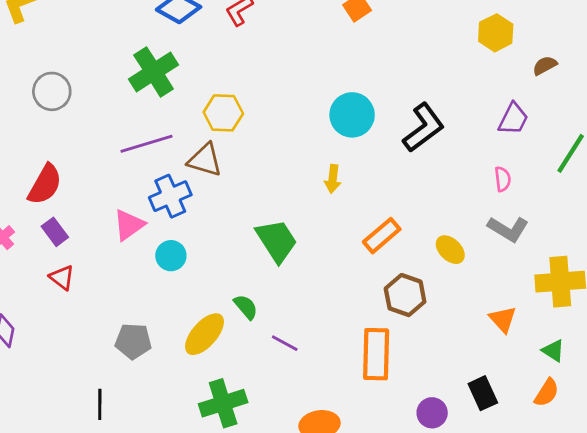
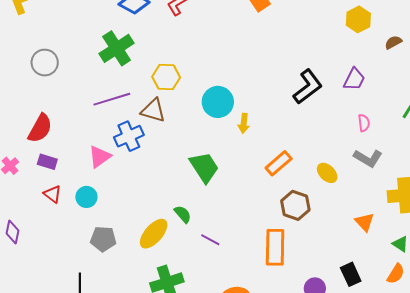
cyan circle: (352, 115) -> (218, 102), moved
purple trapezoid: (513, 119) -> (354, 79), moved
purple rectangle: (55, 232) -> (47, 162), turned -36
cyan circle: (171, 256) -> (86, 197), moved

